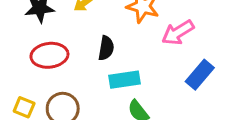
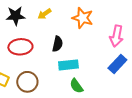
pink arrow: (178, 33) -> (116, 36), moved, turned -50

